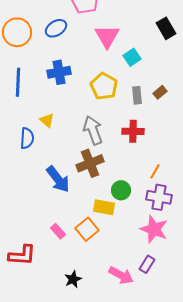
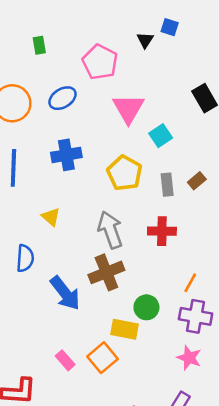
blue semicircle: (27, 138) -> (25, 258), moved
pink star: (154, 229) -> (189, 358), size x0.7

